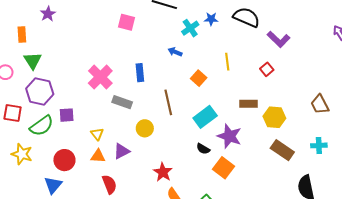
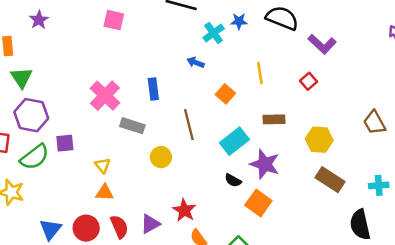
pink square: (126, 22) -> (114, 20), moved
brown rectangle: (248, 104) -> (274, 119), moved
cyan cross: (319, 145) -> (379, 185), moved
purple triangle: (122, 151) -> (150, 224), moved
red circle: (64, 160) -> (86, 228), moved

